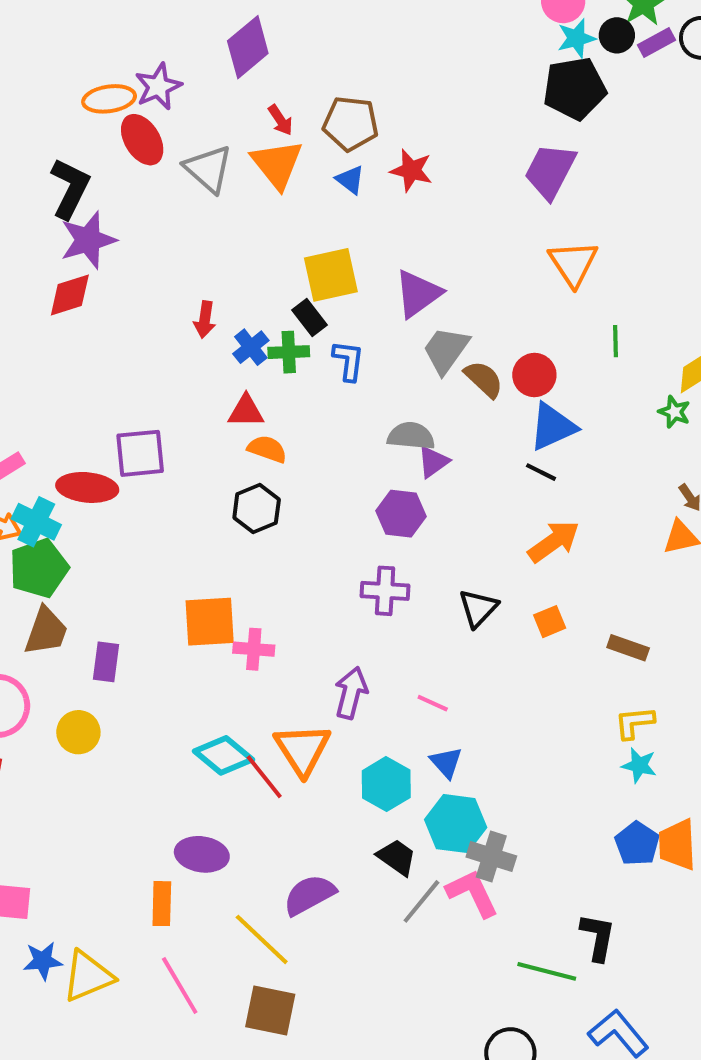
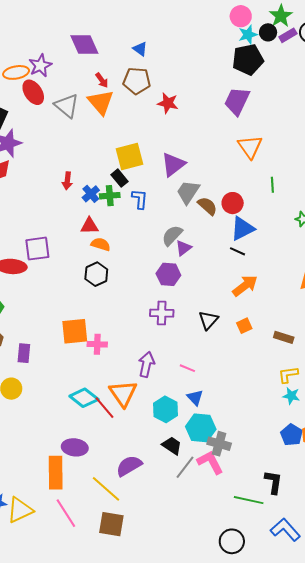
purple diamond: (248, 47) -> (84, 44), turned -72
blue triangle: (350, 180) -> (140, 49), moved
gray semicircle: (411, 436) -> (172, 235), turned -50
orange rectangle: (162, 904) -> (56, 473), size x1.5

